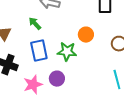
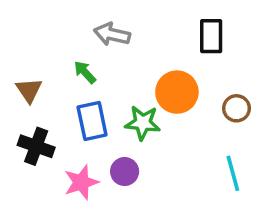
orange circle: (86, 35) -> (177, 92), size x1.5

